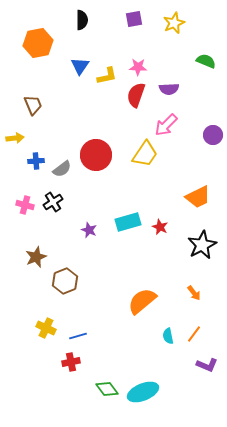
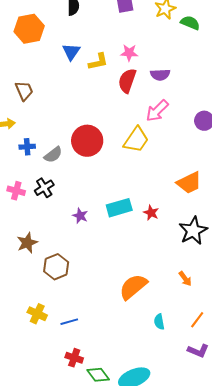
green semicircle: (206, 61) -> (190, 23), moved
orange line: (194, 334) -> (197, 320), moved
red cross: (71, 362) -> (74, 358), moved, turned 30

